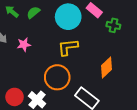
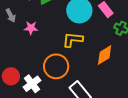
orange diamond: (107, 68) -> (105, 55), moved

